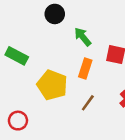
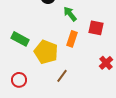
green rectangle: (17, 56) -> (20, 39), moved
brown line: (88, 103) -> (62, 76), moved

